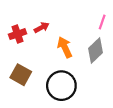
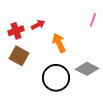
gray diamond: (95, 51) -> (87, 69), moved, turned 70
brown square: (21, 75) -> (19, 56), moved

